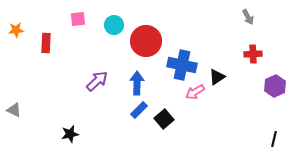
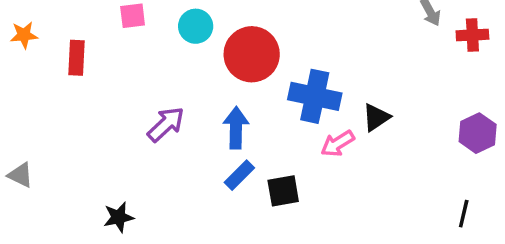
red cross: (253, 54) -> (472, 35), moved
black square: (164, 119) -> (283, 191), turned 30
black line: (274, 139) -> (464, 214), moved

